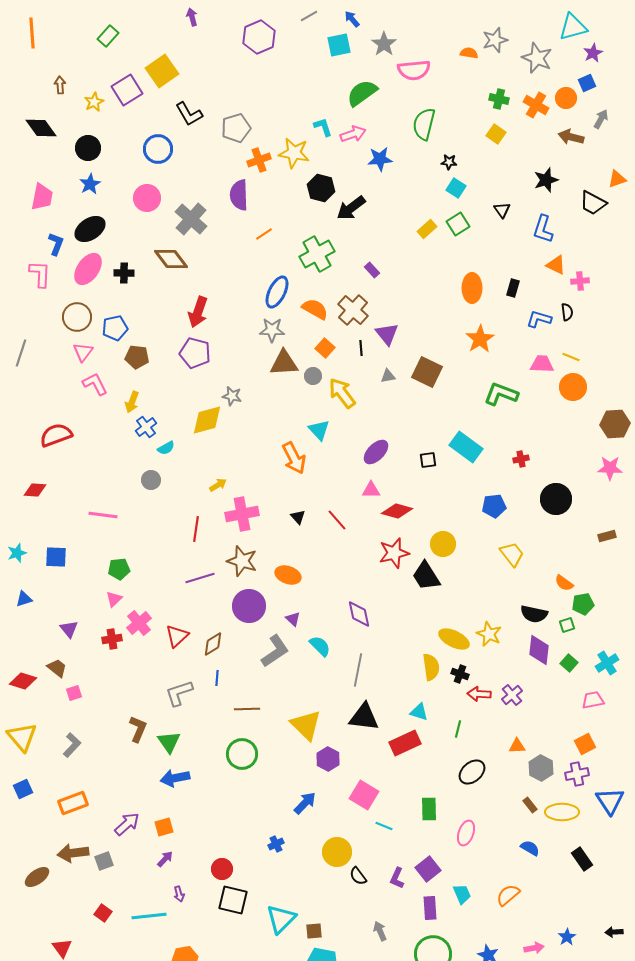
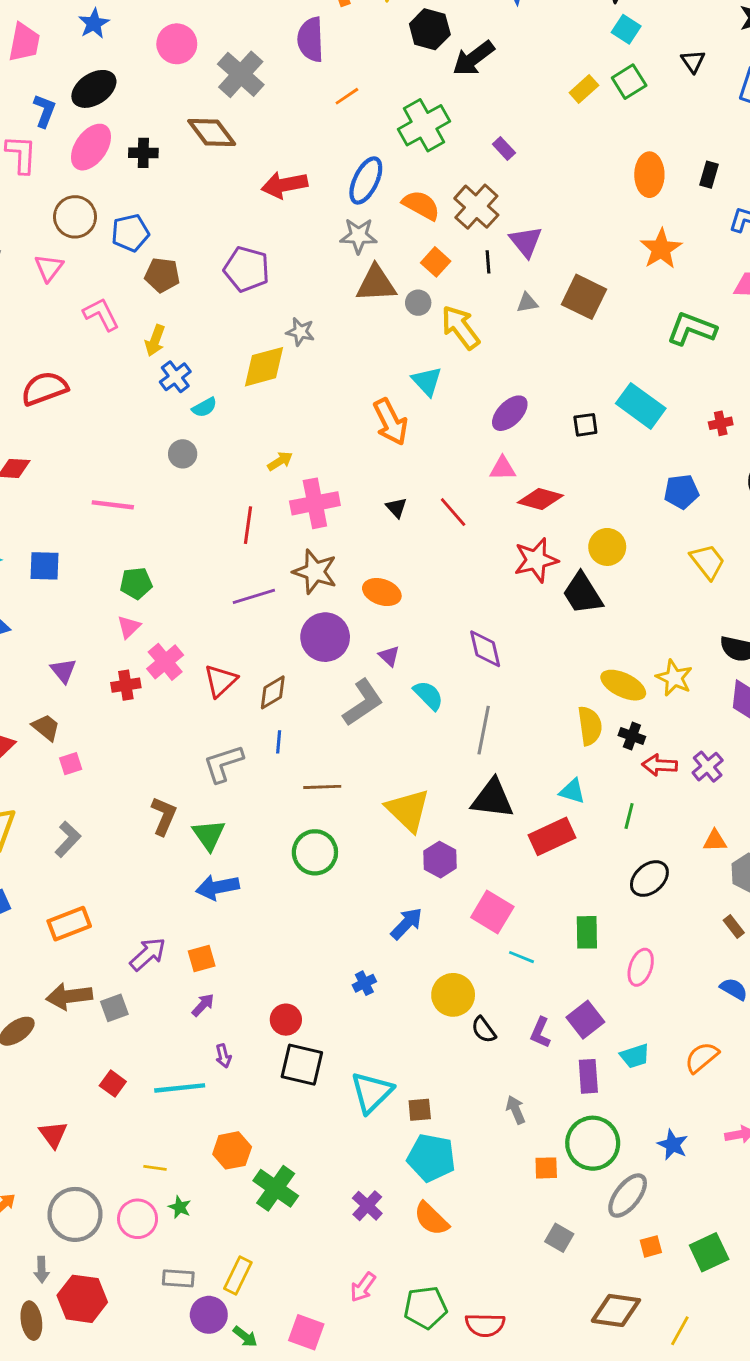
red arrow: (198, 312) -> (284, 185), moved, turned 60
pink triangle: (83, 352) -> (49, 268), moved
cyan trapezoid: (462, 894) -> (635, 1056), turned 95

